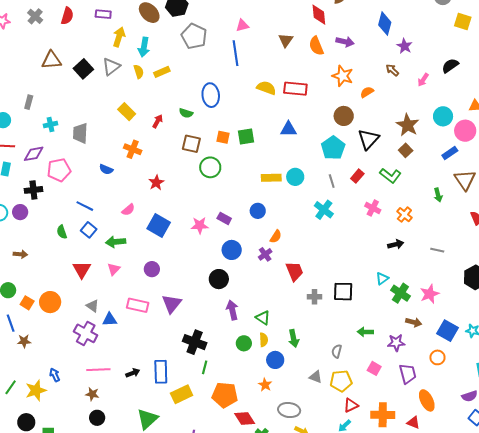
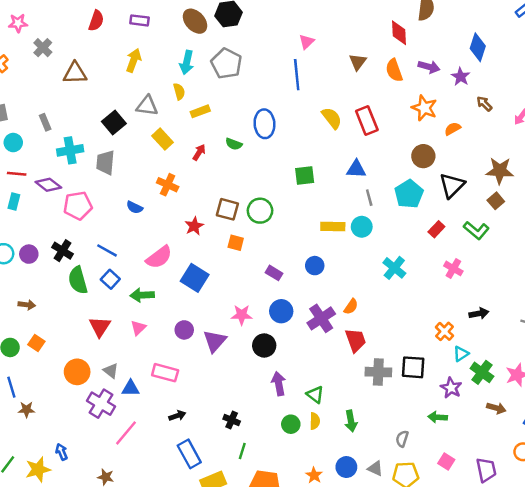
gray cross: (35, 16) -> (43, 48), moved
pink triangle: (242, 25) -> (306, 42), turned -32
gray pentagon: (194, 36) -> (226, 64), moved
yellow arrow: (119, 37) -> (134, 60), moved
purple star: (405, 46) -> (461, 77), moved
gray triangle: (111, 67) -> (147, 106), moved, turned 42
black square: (83, 69) -> (114, 122), moved
yellow rectangle: (162, 72) -> (200, 111), moved
yellow semicircle: (266, 88) -> (332, 118), turned 30
red rectangle: (295, 89) -> (367, 121), turned 60
gray rectangle: (29, 102) -> (45, 122), turned -40
cyan cross: (50, 124) -> (70, 150), size x1.5
brown star: (408, 125) -> (500, 171), turned -30
orange square: (223, 137) -> (236, 243), moved
brown square: (191, 144) -> (227, 209), moved
purple diamond: (34, 154) -> (48, 185), turned 45
gray line: (332, 181) -> (369, 198), moved
black cross: (33, 190) -> (62, 251), moved, turned 36
pink semicircle: (128, 210) -> (159, 257), size x1.6
orange cross: (404, 215) -> (445, 331), moved
pink star: (200, 225) -> (242, 315), moved
green semicircle: (62, 232) -> (78, 280), size x1.6
orange semicircle: (276, 237) -> (351, 307), moved
purple cross: (265, 254) -> (321, 318), size x1.6
gray cross: (314, 297) -> (378, 372), size x1.5
orange circle: (50, 302) -> (77, 372), moved
orange square: (27, 303) -> (36, 343), moved
purple triangle: (172, 304) -> (215, 341), moved
black cross: (195, 342) -> (232, 420), size x0.6
purple star: (396, 343) -> (451, 388), moved, turned 30
blue circle: (275, 360) -> (346, 467), moved
pink line: (98, 370) -> (126, 433), moved, turned -50
blue rectangle: (161, 372) -> (189, 454), turned -30
black arrow: (133, 373) -> (177, 416), moved

